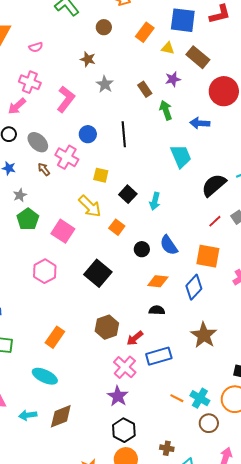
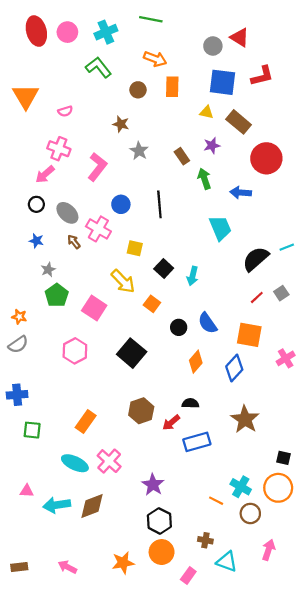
orange rectangle: (145, 32) -> (172, 87), moved, turned -36
orange diamond: (158, 281) -> (196, 362), turned -55
black semicircle: (157, 310) -> (190, 403), moved
pink cross: (125, 367) -> (109, 461), moved
orange line: (177, 398) -> (216, 501), moved
cyan arrow: (28, 415) -> (57, 505), size x1.4

